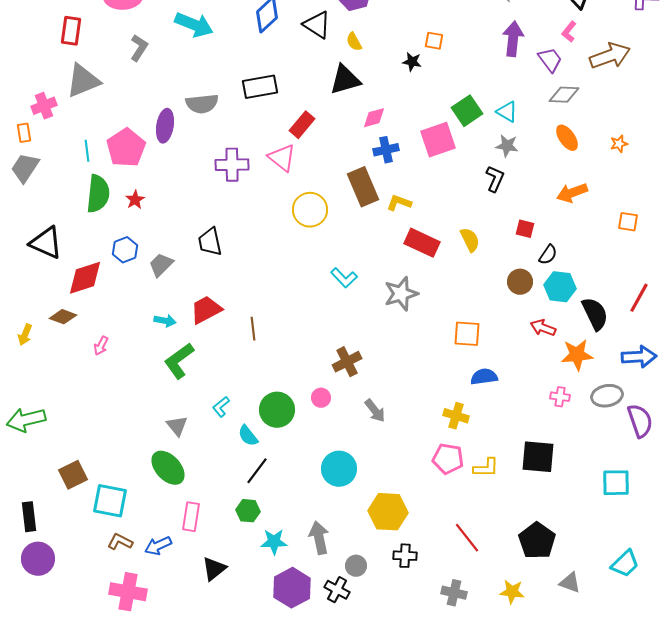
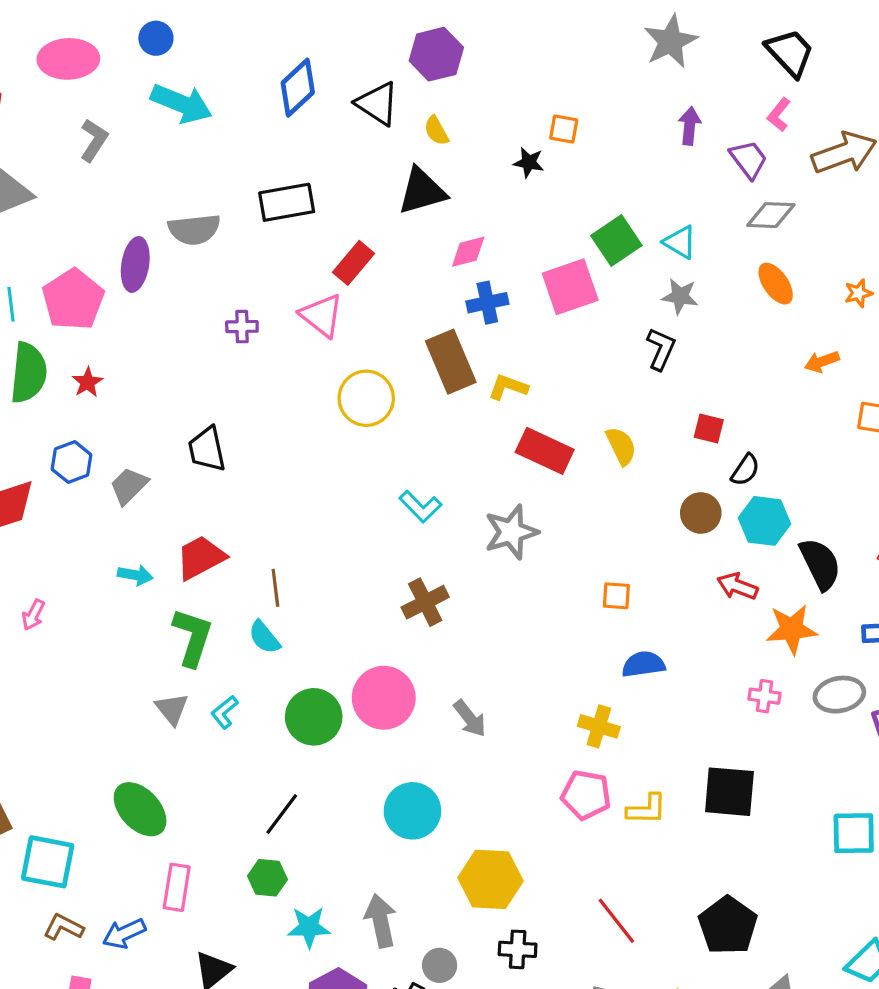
purple arrow: (513, 39) -> (690, 126), size x0.7
purple cross: (232, 165) -> (242, 327), size x0.6
orange arrow: (572, 193) -> (822, 362), moved, size x0.7
orange square: (467, 334) -> (616, 596), size x0.7
green L-shape: (179, 361) -> (193, 637), moved, turned 144
brown cross: (347, 362) -> (425, 602), moved
pink circle: (321, 398) -> (384, 698), size x2.0
gray triangle: (177, 426) -> (172, 709), moved
cyan semicircle: (248, 436) -> (264, 637), moved

